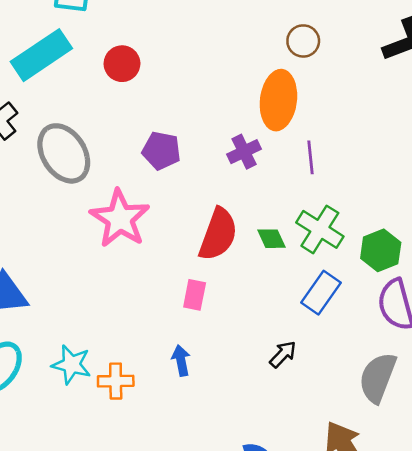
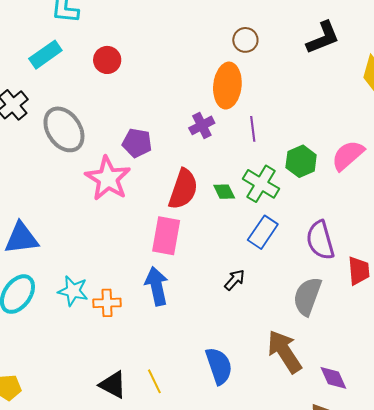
cyan rectangle: (41, 55) -> (45, 55), size x0.7
purple pentagon: (161, 151) -> (137, 143), moved
green hexagon: (381, 250) -> (301, 161), moved
pink rectangle: (195, 295) -> (166, 236), size x1.6
blue arrow: (181, 360) -> (157, 286), size x1.6

